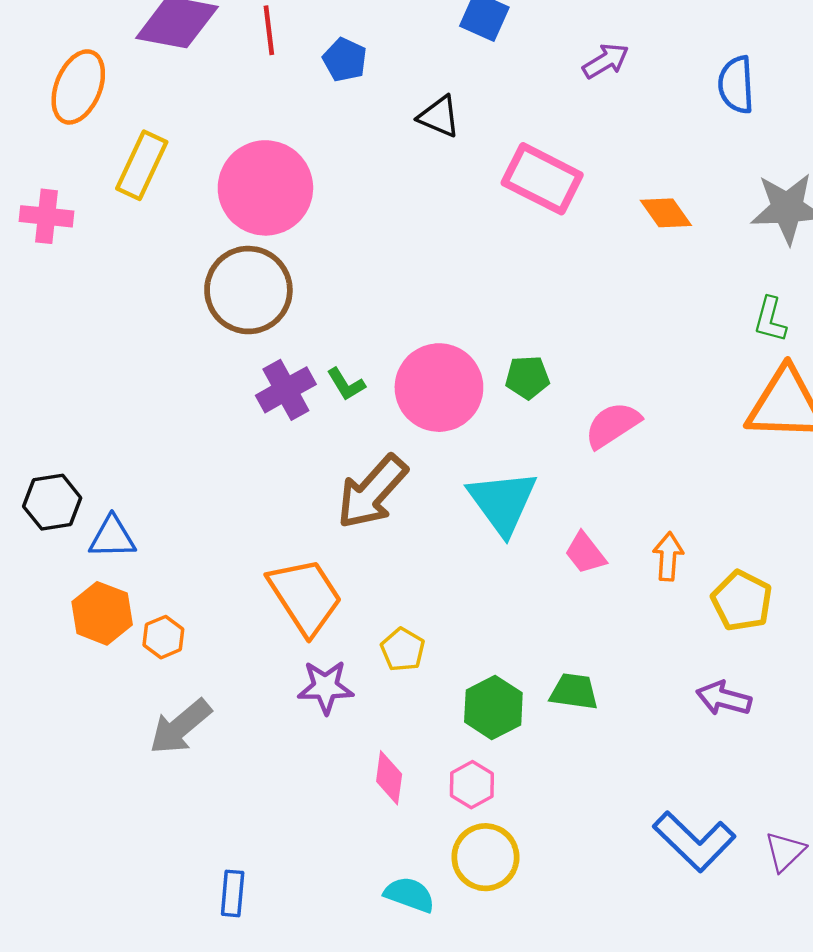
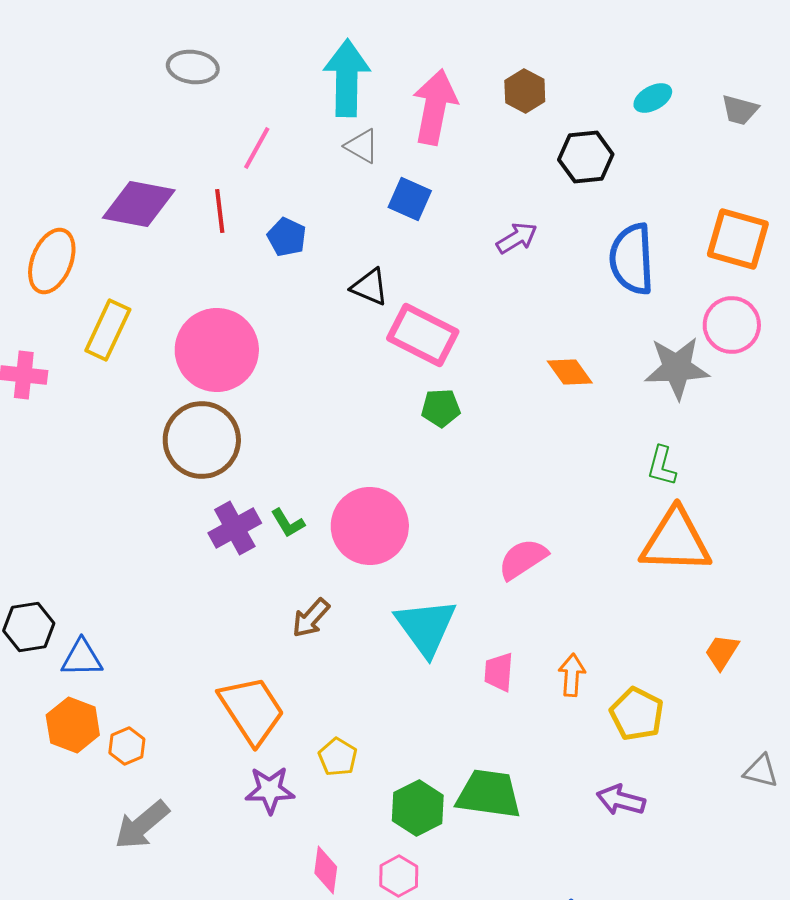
blue semicircle: (736, 85) -> (632, 259), size x1.4
pink rectangle: (542, 179) -> (423, 335), moved
green pentagon: (527, 377) -> (441, 408), moved
brown arrow: (372, 492) -> (311, 618), size x0.6
pink trapezoid: (585, 553) -> (499, 672), turned 42
green trapezoid: (574, 692) -> (489, 794), size x1.5

